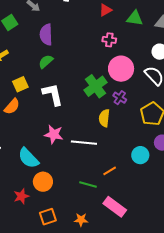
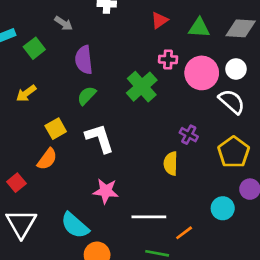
pink circle: (121, 69) -> (202, 73), moved
green cross: (95, 86) -> (142, 87), moved
white line: (84, 143) -> (149, 217), moved

